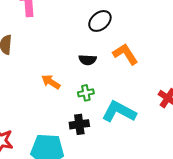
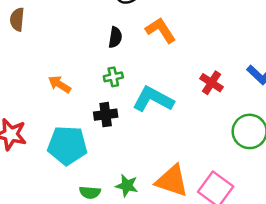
black semicircle: (88, 60) -> (115, 37), turned -84
orange arrow: (51, 82) -> (60, 84), moved

